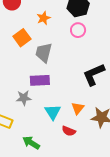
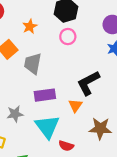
purple rectangle: (40, 80) -> (45, 95), moved
orange triangle: (78, 108) -> (75, 106), moved
cyan triangle: (53, 112) -> (47, 127), size x1.4

